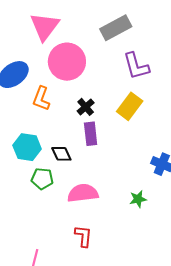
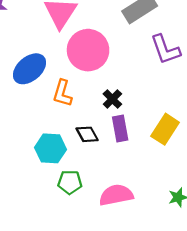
yellow rectangle: (130, 106) -> (165, 129), moved
black diamond: (61, 154) -> (87, 134), moved

